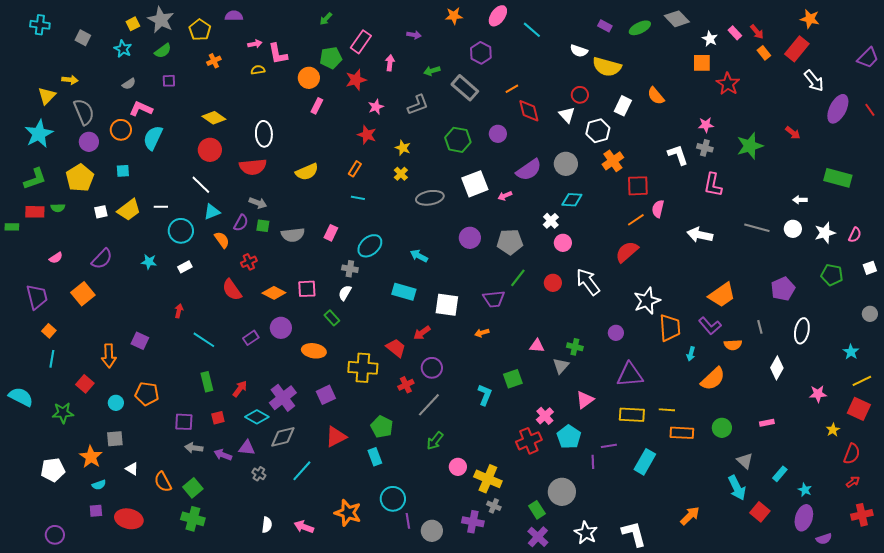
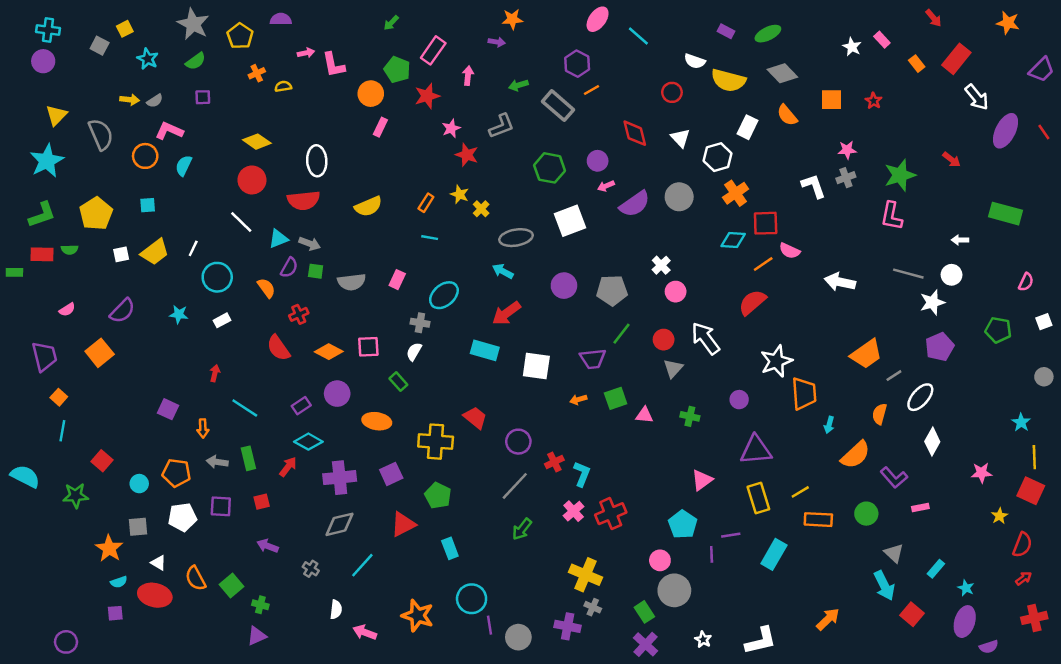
orange star: (454, 16) -> (512, 19), moved
gray diamond: (677, 19) -> (782, 73), moved
orange star: (810, 19) -> (1008, 23), moved
yellow square: (133, 24) -> (125, 29), moved
red arrow: (757, 32) -> (934, 18), moved
green pentagon: (331, 58) -> (397, 70), turned 30
orange square: (702, 63) -> (832, 100), moved
yellow semicircle: (258, 70) -> (283, 86), moved
yellow arrow: (70, 80) -> (130, 100), moved
red star: (728, 84) -> (874, 101), size x0.6
orange line: (512, 89) -> (592, 90), moved
red circle: (580, 95) -> (672, 92), moved
red star: (367, 135) -> (467, 155), moved
cyan semicircle: (153, 138) -> (184, 166), size x0.7
purple circle: (89, 142) -> (43, 61), moved
yellow star: (403, 148) -> (460, 194), moved
gray cross: (705, 148) -> (846, 178), turned -35
pink L-shape: (713, 185) -> (892, 216), moved
pink arrow: (505, 196) -> (606, 186), moved
cyan diamond: (572, 200) -> (733, 240), moved
white line: (161, 207) -> (193, 248), turned -64
pink semicircle: (658, 209) -> (790, 251), turned -78
cyan triangle: (212, 212) -> (278, 239), moved
white star: (825, 233) -> (932, 302), moved
cyan arrow: (419, 256) -> (503, 271), moved
purple L-shape: (710, 326) -> (894, 478), moved
gray line: (760, 327) -> (894, 376), moved, turned 72
white ellipse: (802, 331) -> (920, 397), moved, turned 30
red arrow: (422, 333) -> (506, 313), moved, size x1.4
orange semicircle: (733, 345) -> (880, 414), turned 108
orange arrow: (109, 356) -> (203, 428), moved, size x0.7
gray triangle: (561, 366) -> (673, 368), moved
green square: (513, 379) -> (616, 398), moved
yellow line: (862, 381) -> (1034, 457), turned -66
red cross: (406, 385) -> (554, 462), moved
purple cross: (283, 398) -> (340, 478), turned 32
yellow line: (667, 410) -> (800, 492), turned -35
yellow rectangle: (632, 415) -> (758, 498), turned 70
pink cross: (545, 416) -> (574, 511), moved
cyan diamond: (257, 417) -> (308, 442), moved
green pentagon: (382, 427) -> (438, 496), moved
red cross: (529, 441) -> (611, 514), moved
gray arrow: (194, 448) -> (217, 462), moved
purple triangle: (247, 448) -> (257, 636), moved, turned -30
pink circle: (458, 467) -> (660, 560), moved
white pentagon: (53, 470) -> (182, 517), moved
red ellipse: (129, 519) -> (155, 595), moved
green cross: (193, 519) -> (260, 605), moved, size x0.6
white semicircle: (267, 525) -> (336, 610), moved
white star: (586, 533) -> (703, 640), size x0.6
white L-shape: (634, 534) -> (761, 641), turned 92

